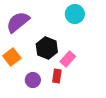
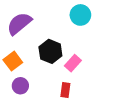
red rectangle: (57, 76) -> (65, 90), moved
purple circle: (33, 80) -> (20, 86), moved

